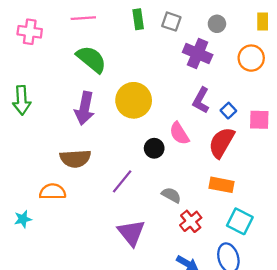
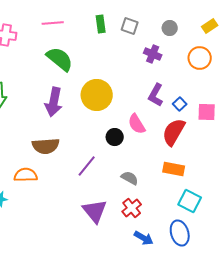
yellow rectangle: (263, 22) -> (210, 26), turned 56
purple cross: (198, 53) -> (153, 54), size x0.7
red cross: (191, 221) -> (132, 208), moved

